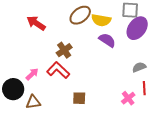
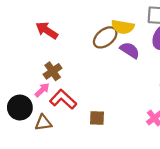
brown ellipse: (80, 15) -> (105, 37), moved
brown cross: (64, 50) -> (53, 71), moved
red L-shape: (58, 70) -> (63, 99), moved

